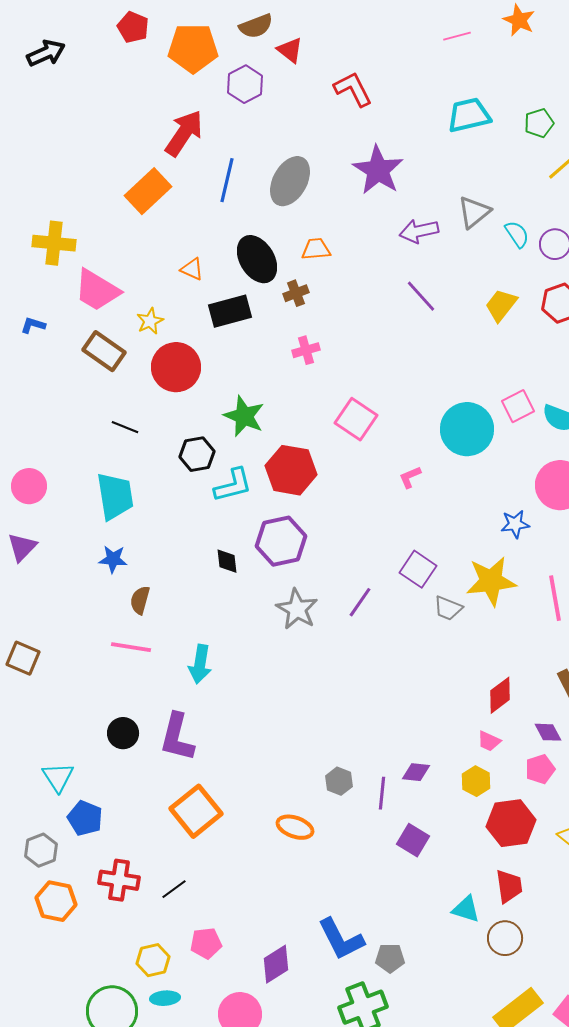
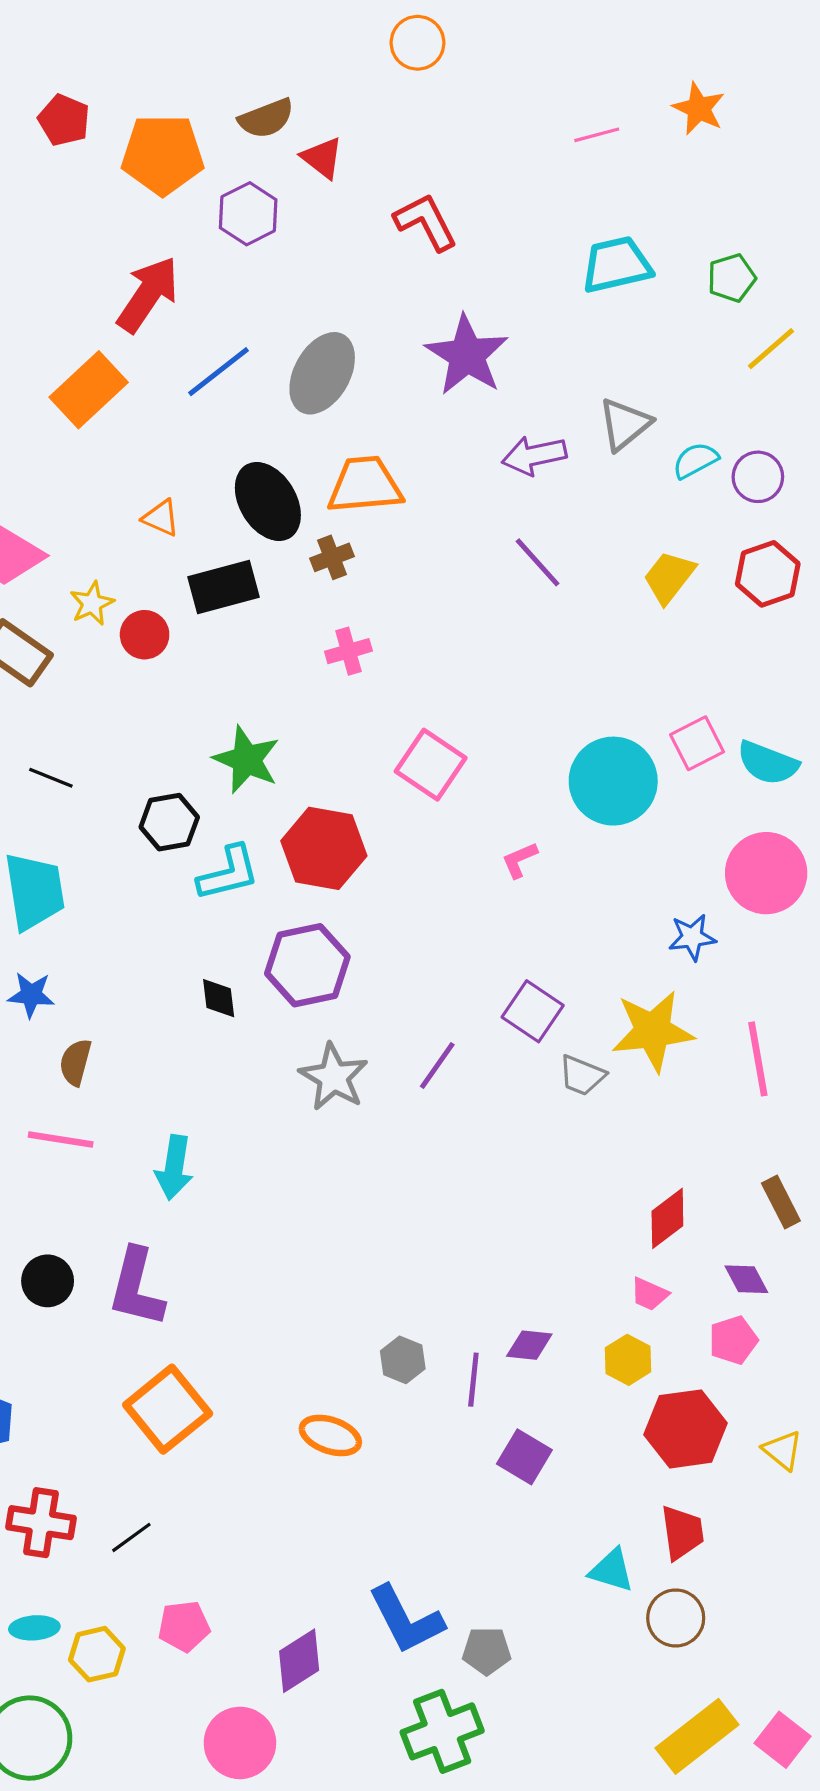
blue line: (227, 180) -> (219, 372), turned 39
cyan semicircle: (517, 234) -> (695, 460), turned -84
orange trapezoid: (316, 249) -> (365, 485), size x1.6
red circle: (176, 367) -> (145, 635), moved, size x0.6
cyan ellipse: (165, 998) -> (34, 1628), moved

